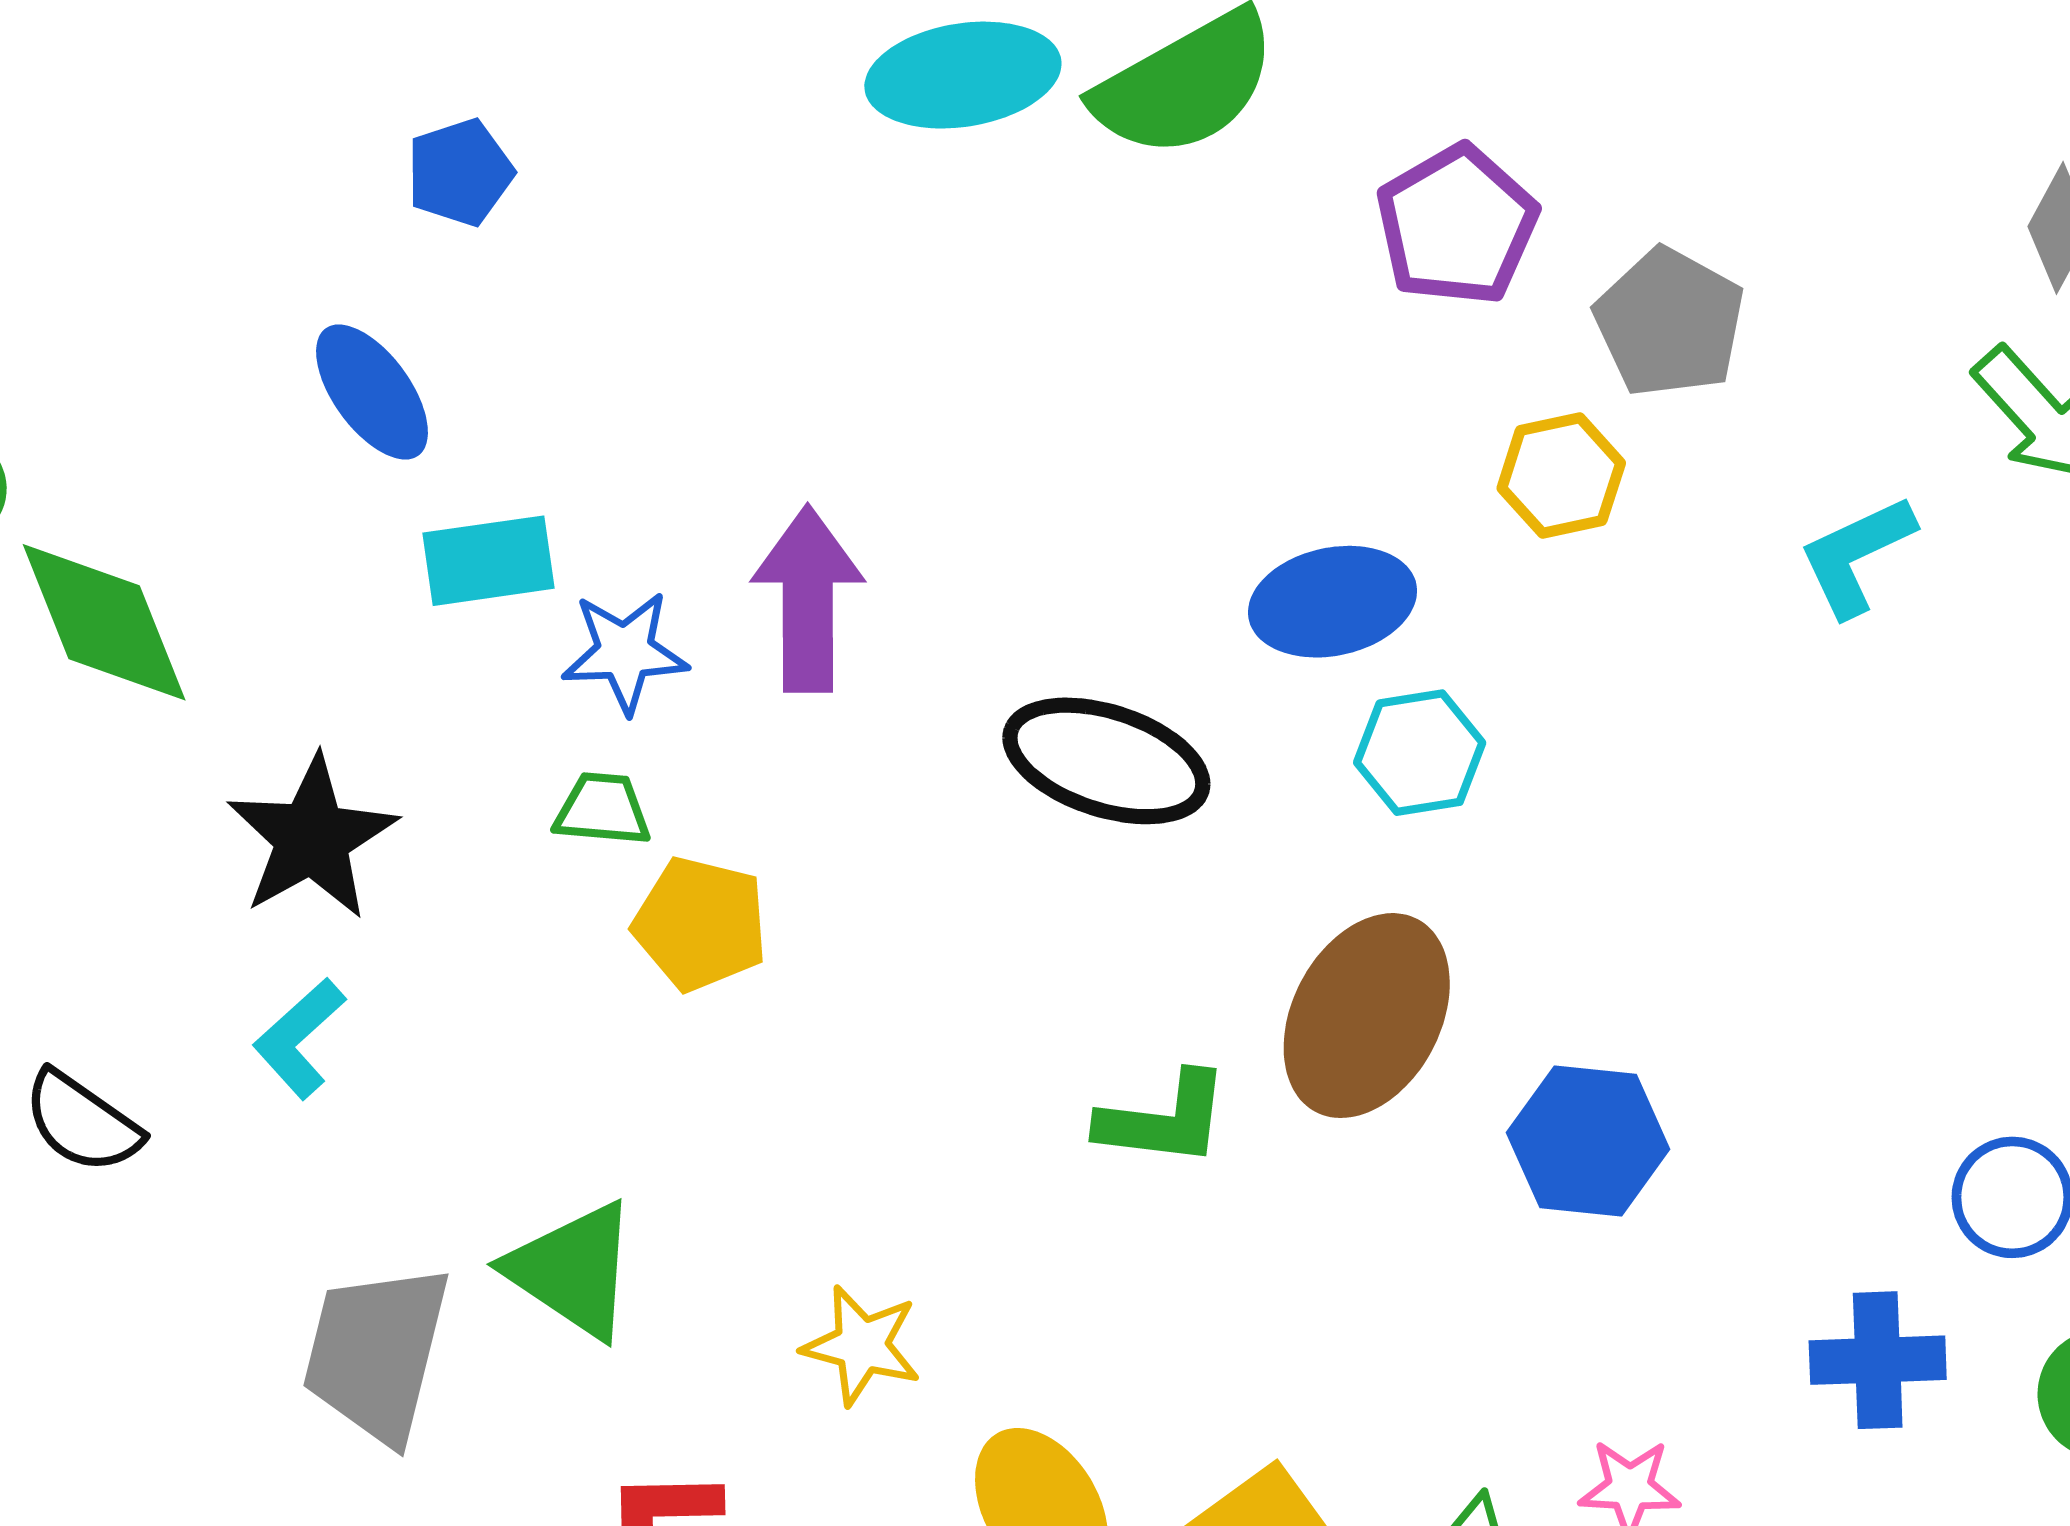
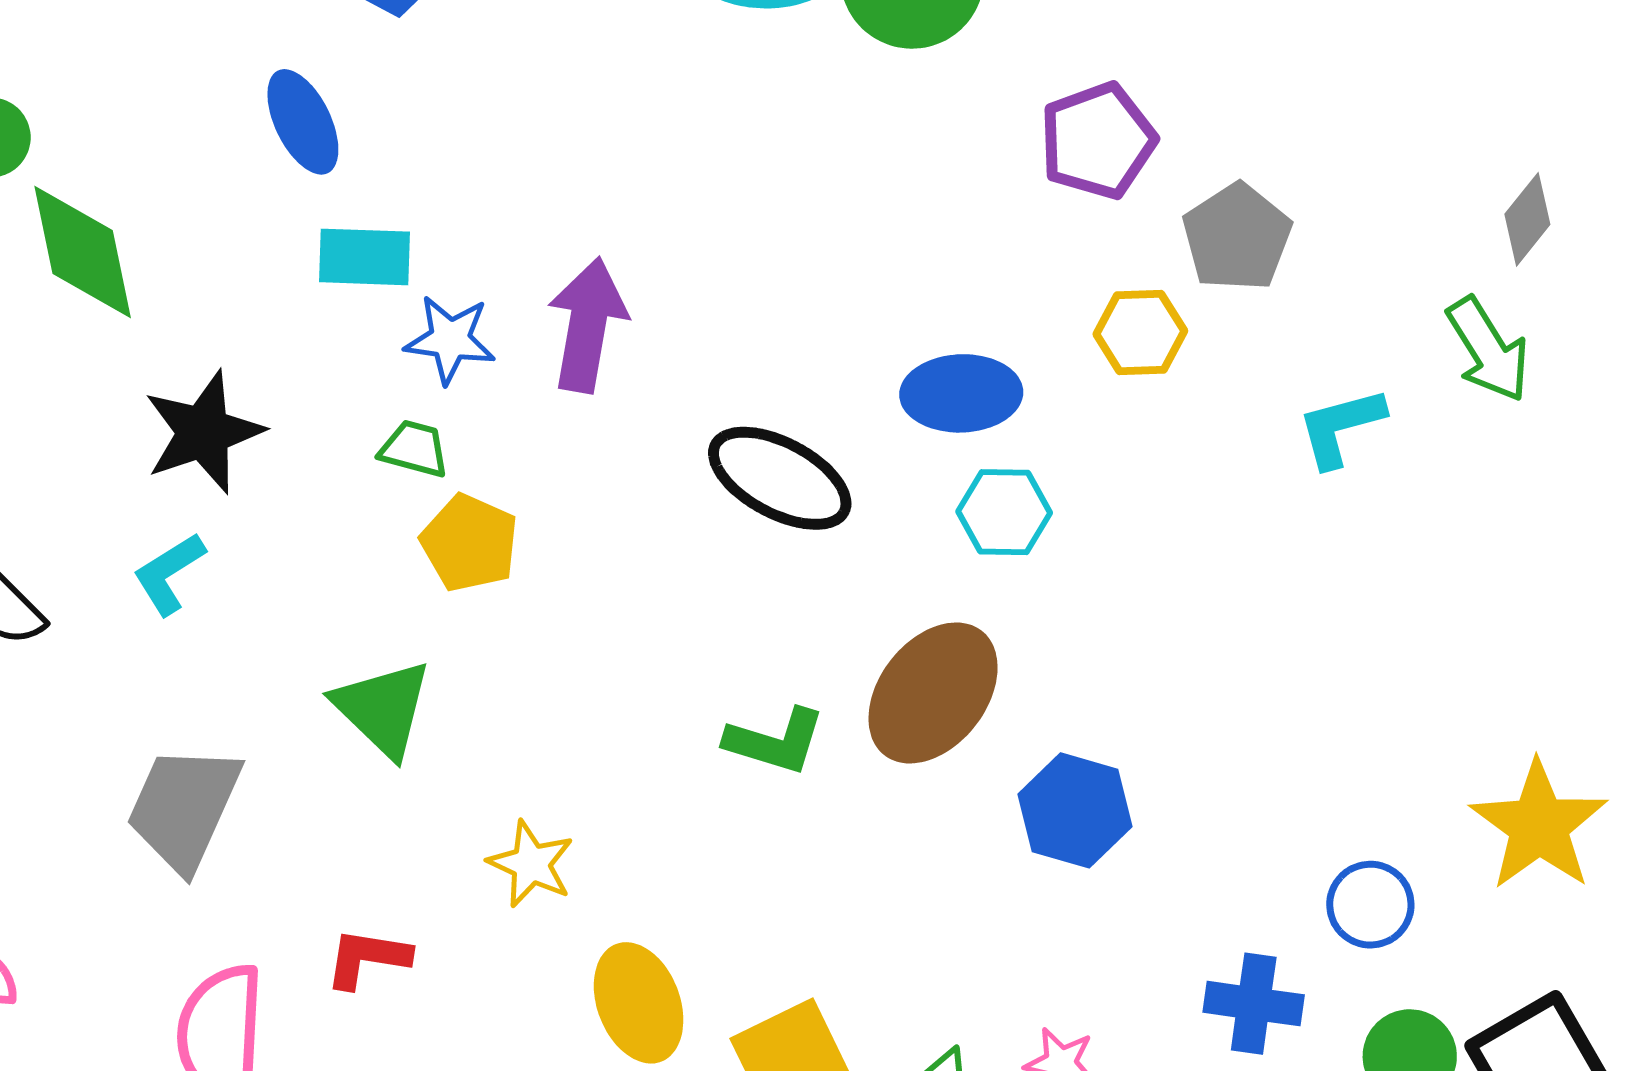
green triangle: (573, 1270) -> (383, 708), moved

